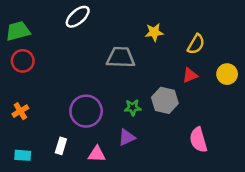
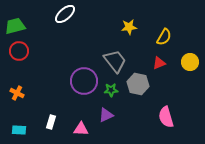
gray trapezoid: (121, 57) -> (115, 61), moved, turned 50
orange cross: (20, 111) -> (17, 93), turned -32
purple circle: (86, 111) -> (84, 81), moved

